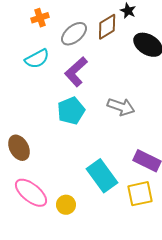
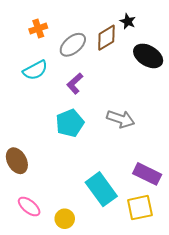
purple L-shape: (76, 72) -> (75, 83), size x0.7
pink ellipse: (31, 193) -> (29, 207), size x0.7

